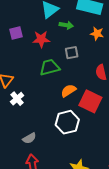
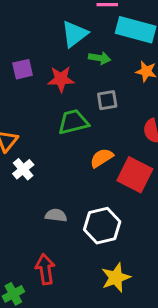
white hexagon: (67, 122) -> (102, 226), moved
gray semicircle: (29, 138) -> (56, 215), moved, turned -144

